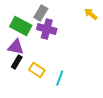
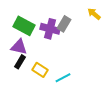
gray rectangle: (41, 13) -> (64, 24), moved
cyan line: (60, 78) -> (63, 78), turned 42

